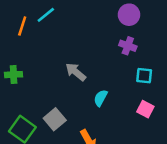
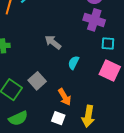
purple cross: (128, 46) -> (94, 20), size x1.5
pink square: (145, 109) -> (110, 70), size x1.5

